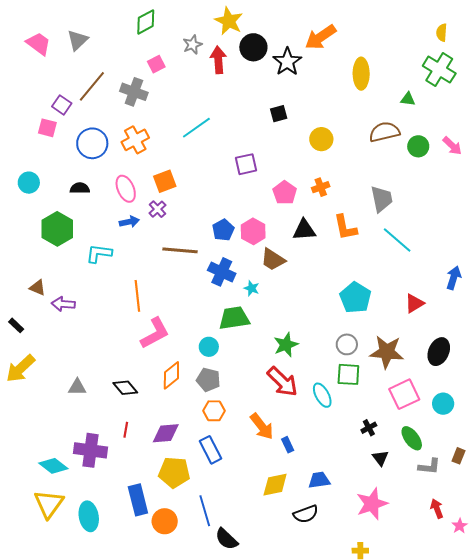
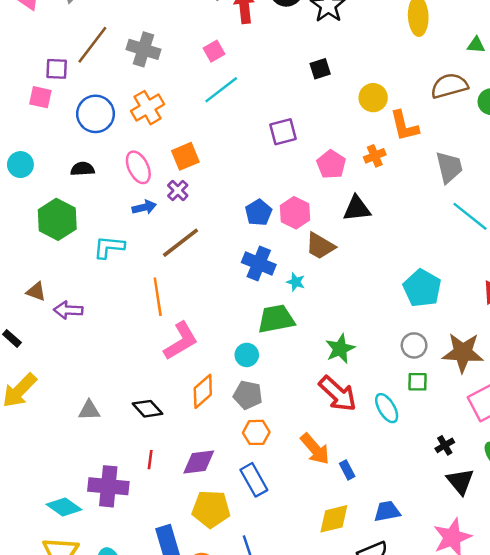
pink square: (156, 64) -> (214, 51), moved
purple square: (62, 105) -> (57, 69), turned -30
orange L-shape: (345, 227) -> (404, 126), moved
brown line: (180, 250) -> (180, 243), moved, turned -40
green square: (348, 374) -> (417, 382), size x0.7
black triangle: (380, 458) -> (460, 481), size x1.4

